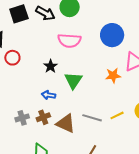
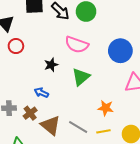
orange star: (113, 76) -> (106, 108), moved
green triangle: (73, 80) -> (81, 77), moved
brown cross: (43, 117) -> (30, 113), turned -32

